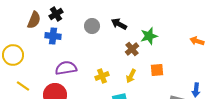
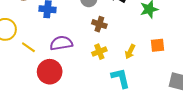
brown cross: (132, 49) -> (99, 24), moved, turned -32
yellow line: (23, 86) -> (28, 47), moved

